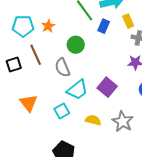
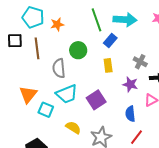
yellow rectangle: (128, 21) -> (108, 65), moved
black square: (14, 65) -> (15, 41), moved
orange triangle: (29, 103) -> (28, 94), moved
cyan square: (62, 111) -> (46, 110), turned 35

